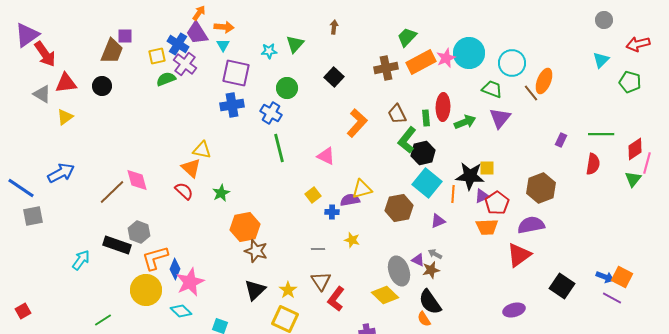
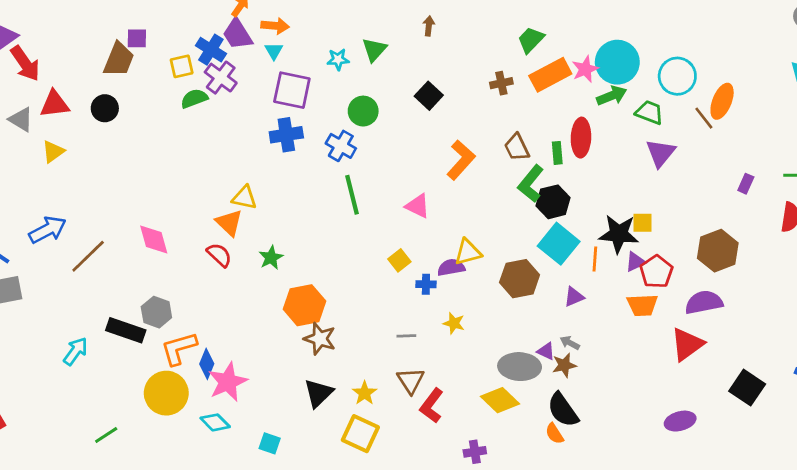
brown cross: (386, 68) -> (501, 83), size x0.7
green arrow: (465, 122) -> (612, 96), moved
brown line: (112, 192) -> (88, 256), moved
gray ellipse: (399, 271) -> (520, 367), turned -68

